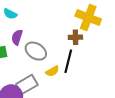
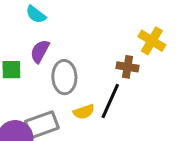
yellow cross: (88, 18) -> (152, 41), size x0.7
gray ellipse: (36, 51) -> (64, 77), turned 45

